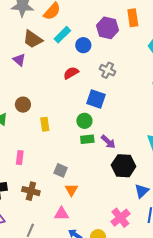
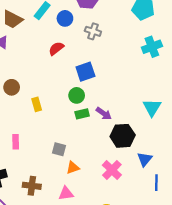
gray cross: (108, 70) -> (93, 31), moved
blue square: (96, 99) -> (85, 72), turned -30
orange triangle: (71, 190) -> (73, 168), turned 48
brown cross: (31, 191) -> (32, 186), moved
pink cross: (120, 218) -> (112, 170), moved

